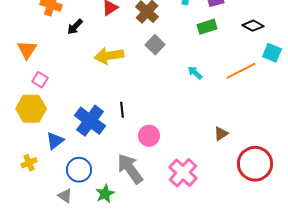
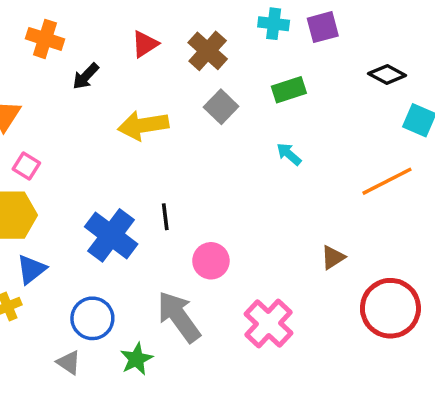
green rectangle: (207, 27) -> (289, 90), moved
orange line: (241, 71) -> (387, 181), moved
blue triangle: (55, 141) -> (31, 269), moved

